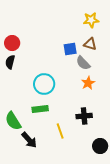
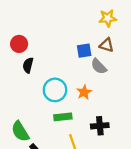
black semicircle: (10, 62) -> (28, 65), moved
orange star: (88, 83) -> (84, 92), moved
green rectangle: (40, 109) -> (63, 117), moved

